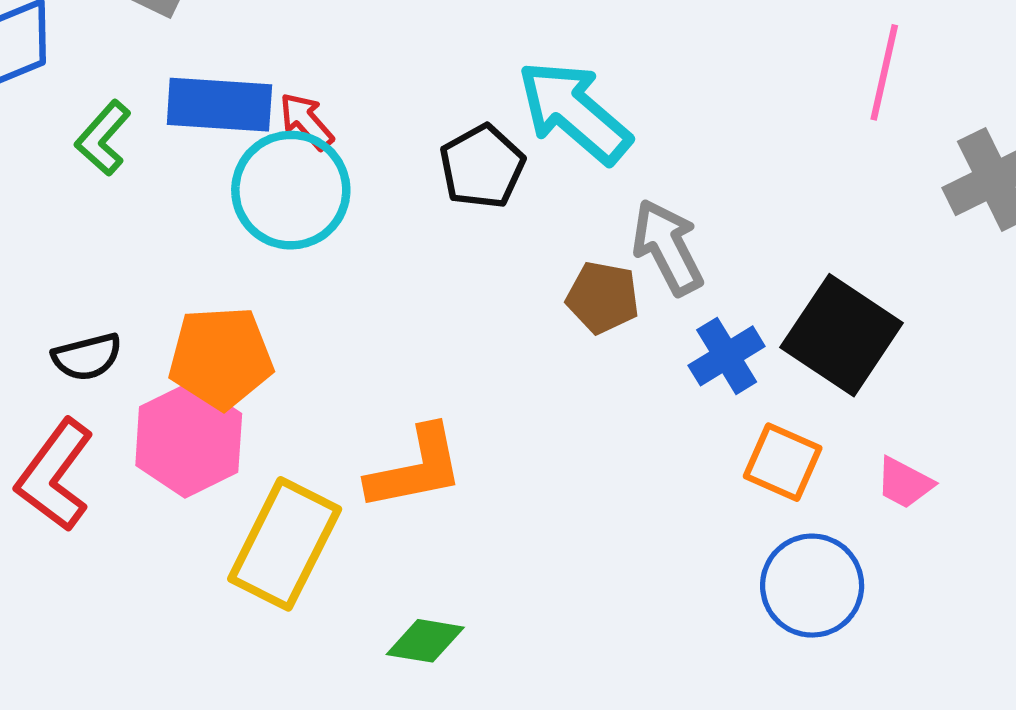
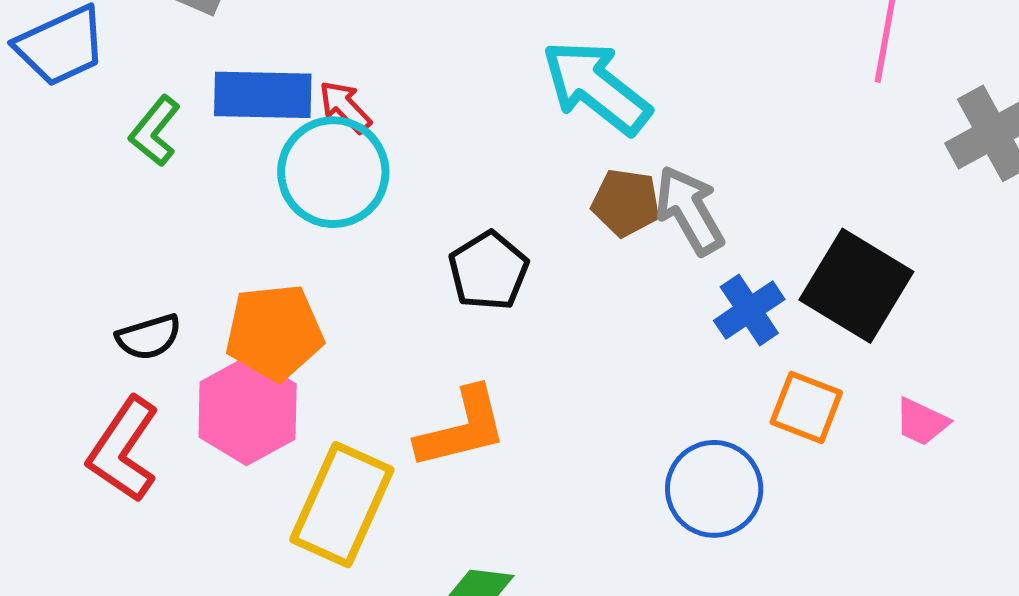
black pentagon: (482, 167) -> (488, 271), moved
brown pentagon: (603, 297) -> (626, 203), moved
blue circle: (812, 586) -> (714, 489), moved

